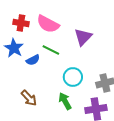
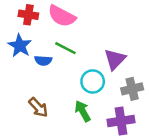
purple triangle: (83, 37) -> (115, 59), moved
blue semicircle: (33, 60) -> (43, 60), turned 32

